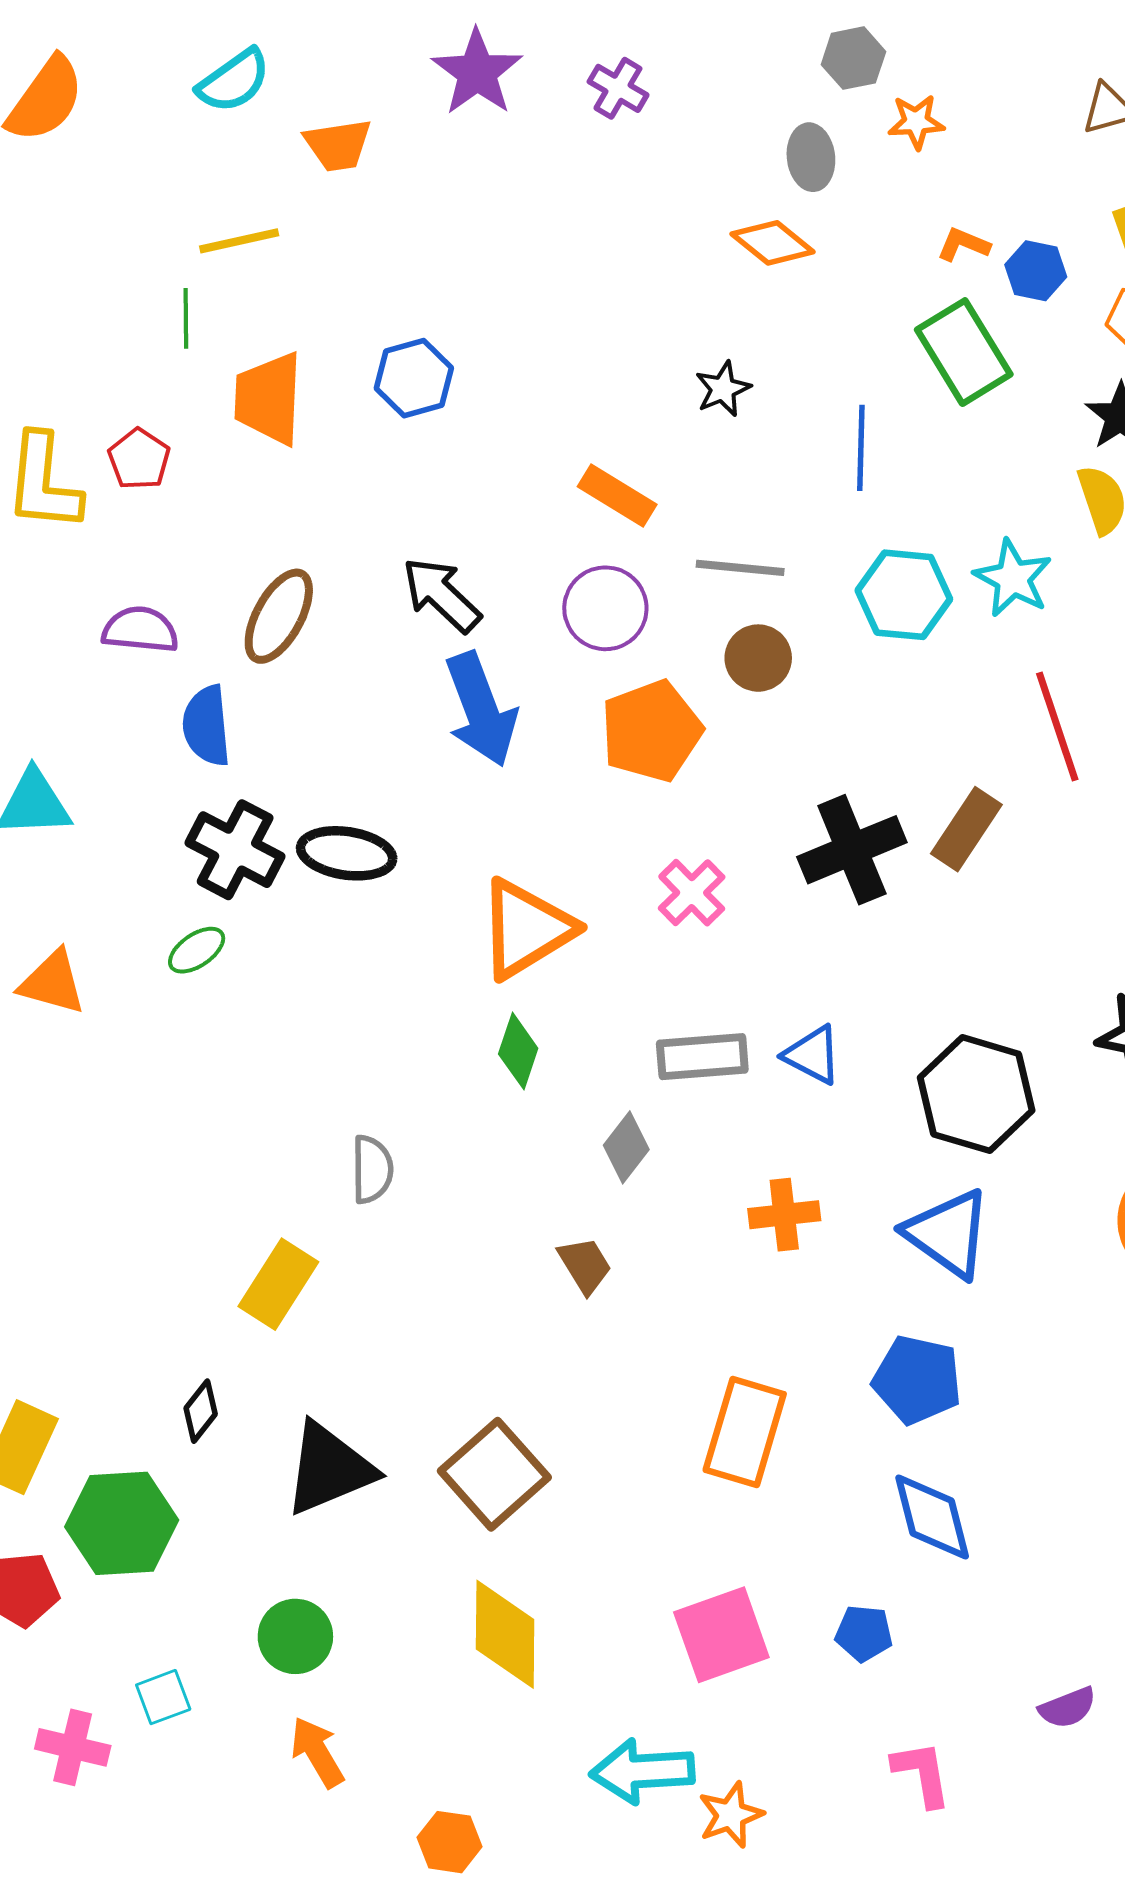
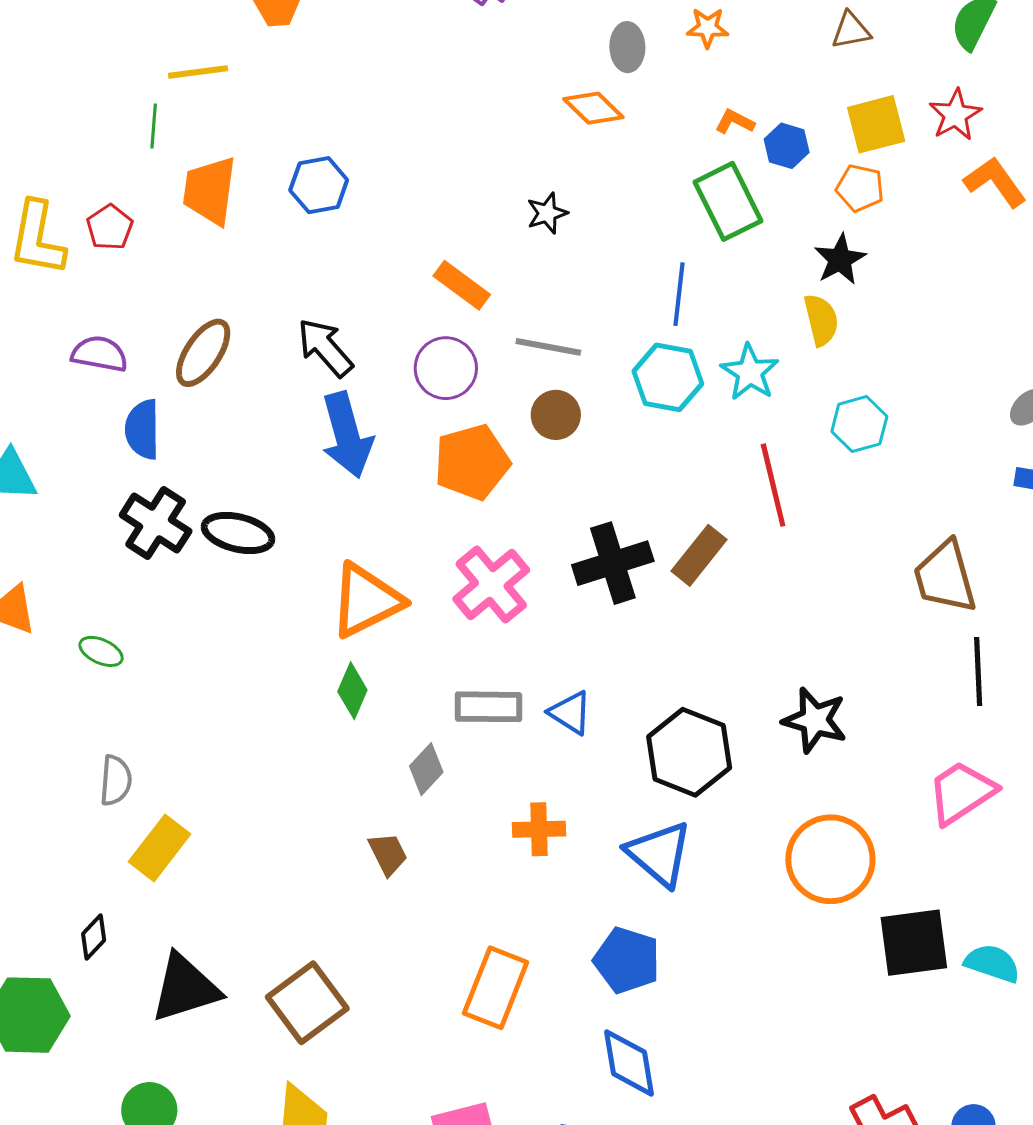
blue line: (861, 448) -> (679, 294), moved
pink cross: (692, 893) -> (491, 584), size x1.5
green ellipse: (197, 950) -> (101, 651), moved, turned 54
gray semicircle: (372, 1169) -> (116, 780), moved

